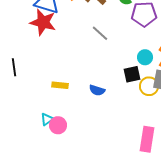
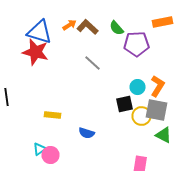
blue semicircle: (97, 90) -> (86, 133), moved

